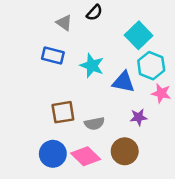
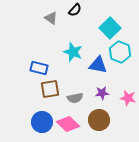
blue rectangle: (53, 55) -> (39, 68), moved
pink star: (161, 93) -> (128, 98), moved
purple star: (139, 117) -> (102, 93), moved

